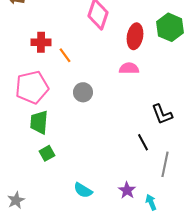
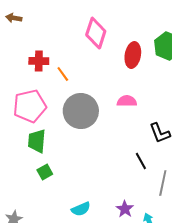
pink semicircle: (129, 68) -> (127, 101), moved
gray circle: (83, 92) -> (81, 111), size x1.8
cyan semicircle: (83, 190) -> (81, 209), turned -54

